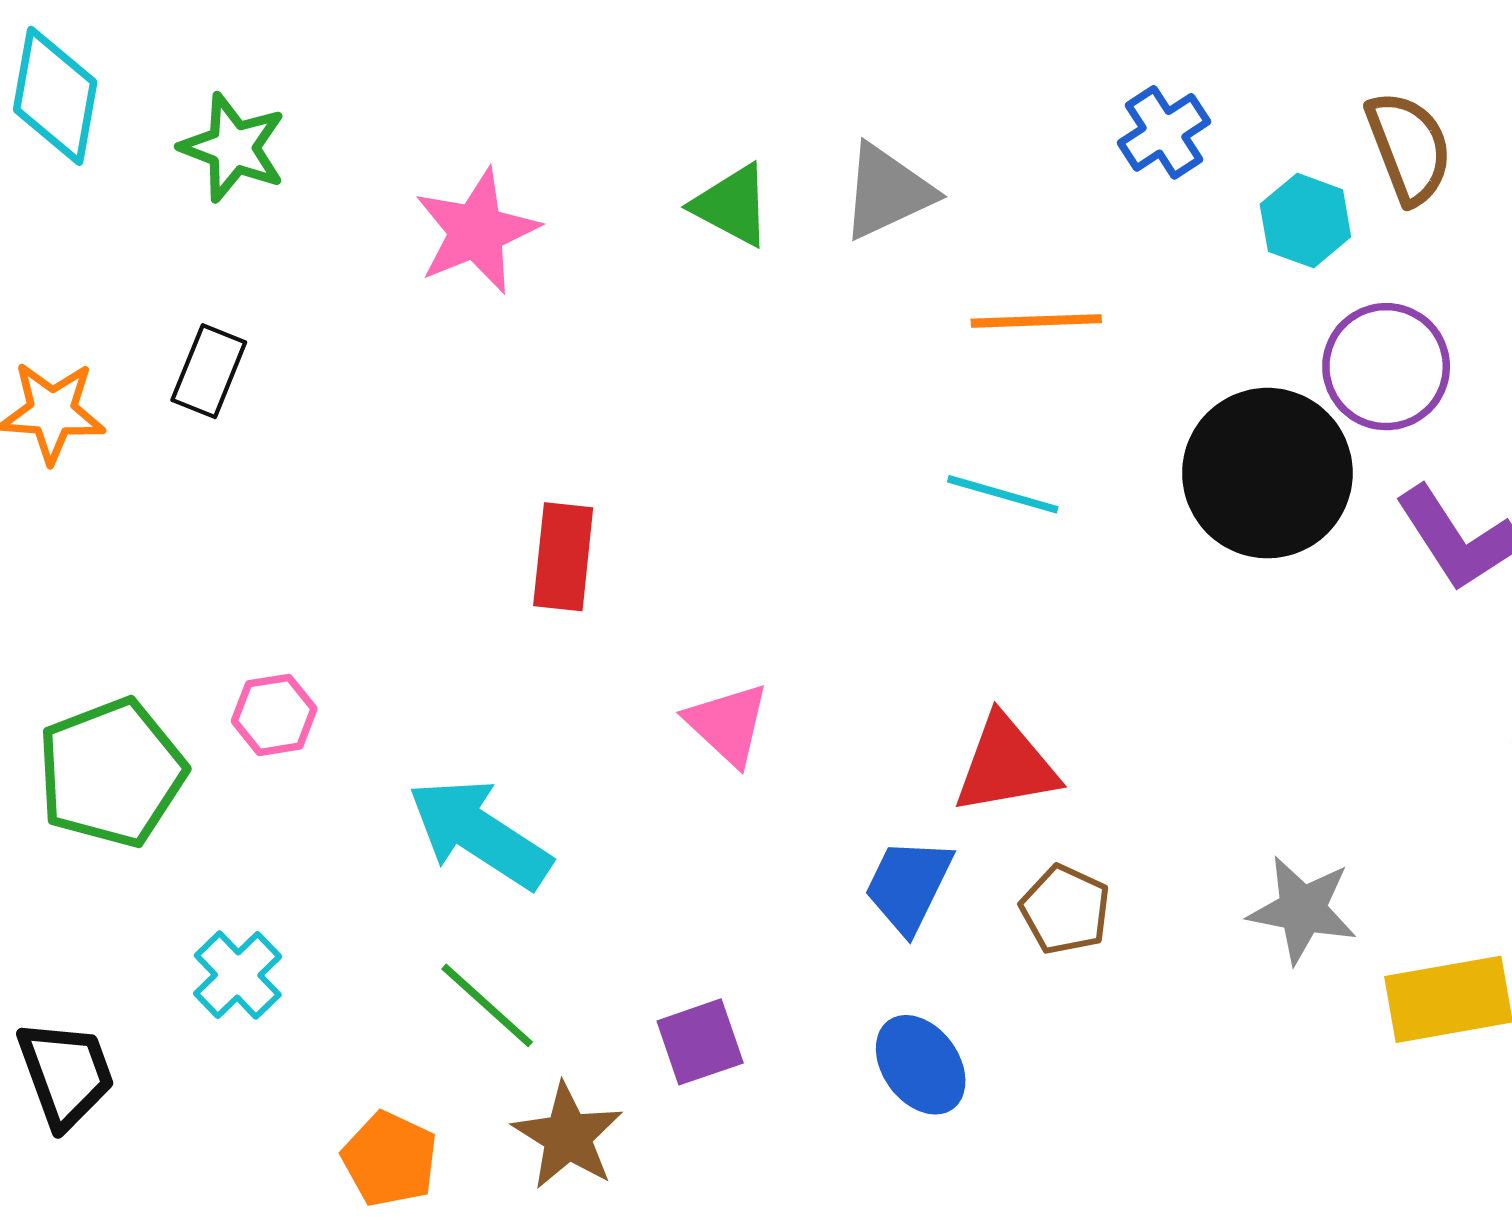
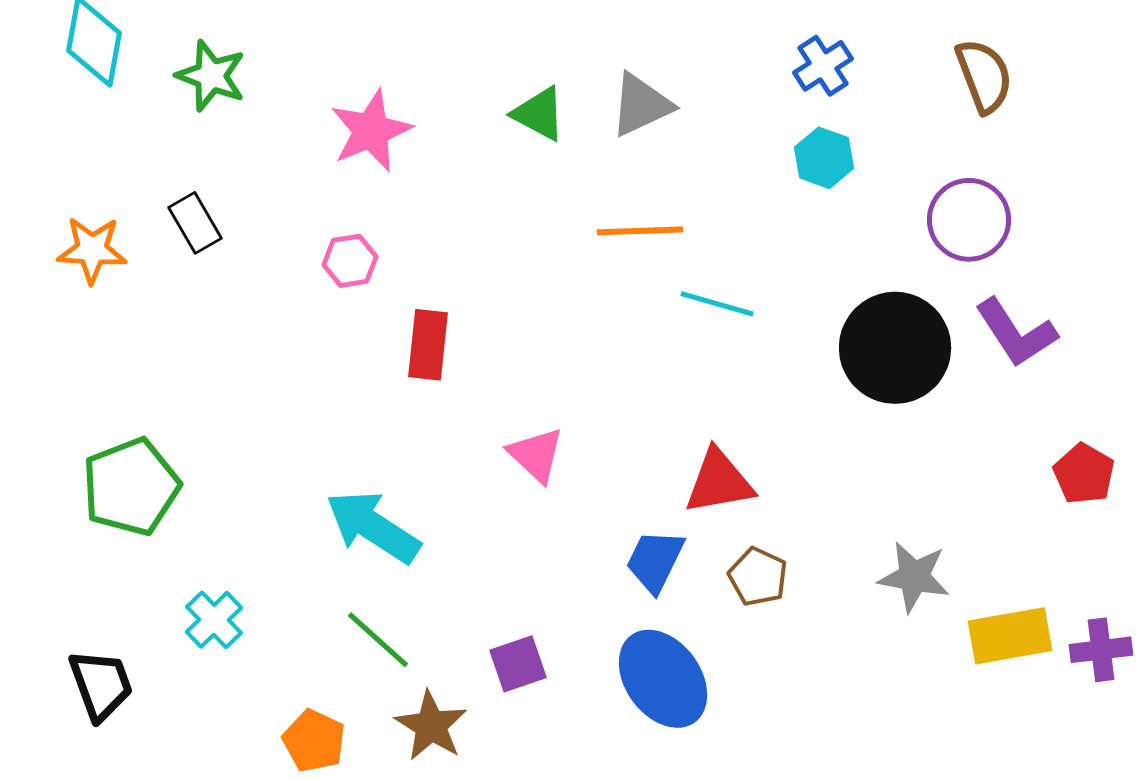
cyan hexagon: (1305, 221) -> (824, 158), moved
orange line: (1036, 321) -> (640, 231), moved
black rectangle: (209, 371) -> (195, 223), turned -52
black circle: (1267, 473) -> (895, 348), moved
pink hexagon: (274, 715) -> (350, 261), moved
blue ellipse: (921, 1065) -> (663, 679), size x1.5

